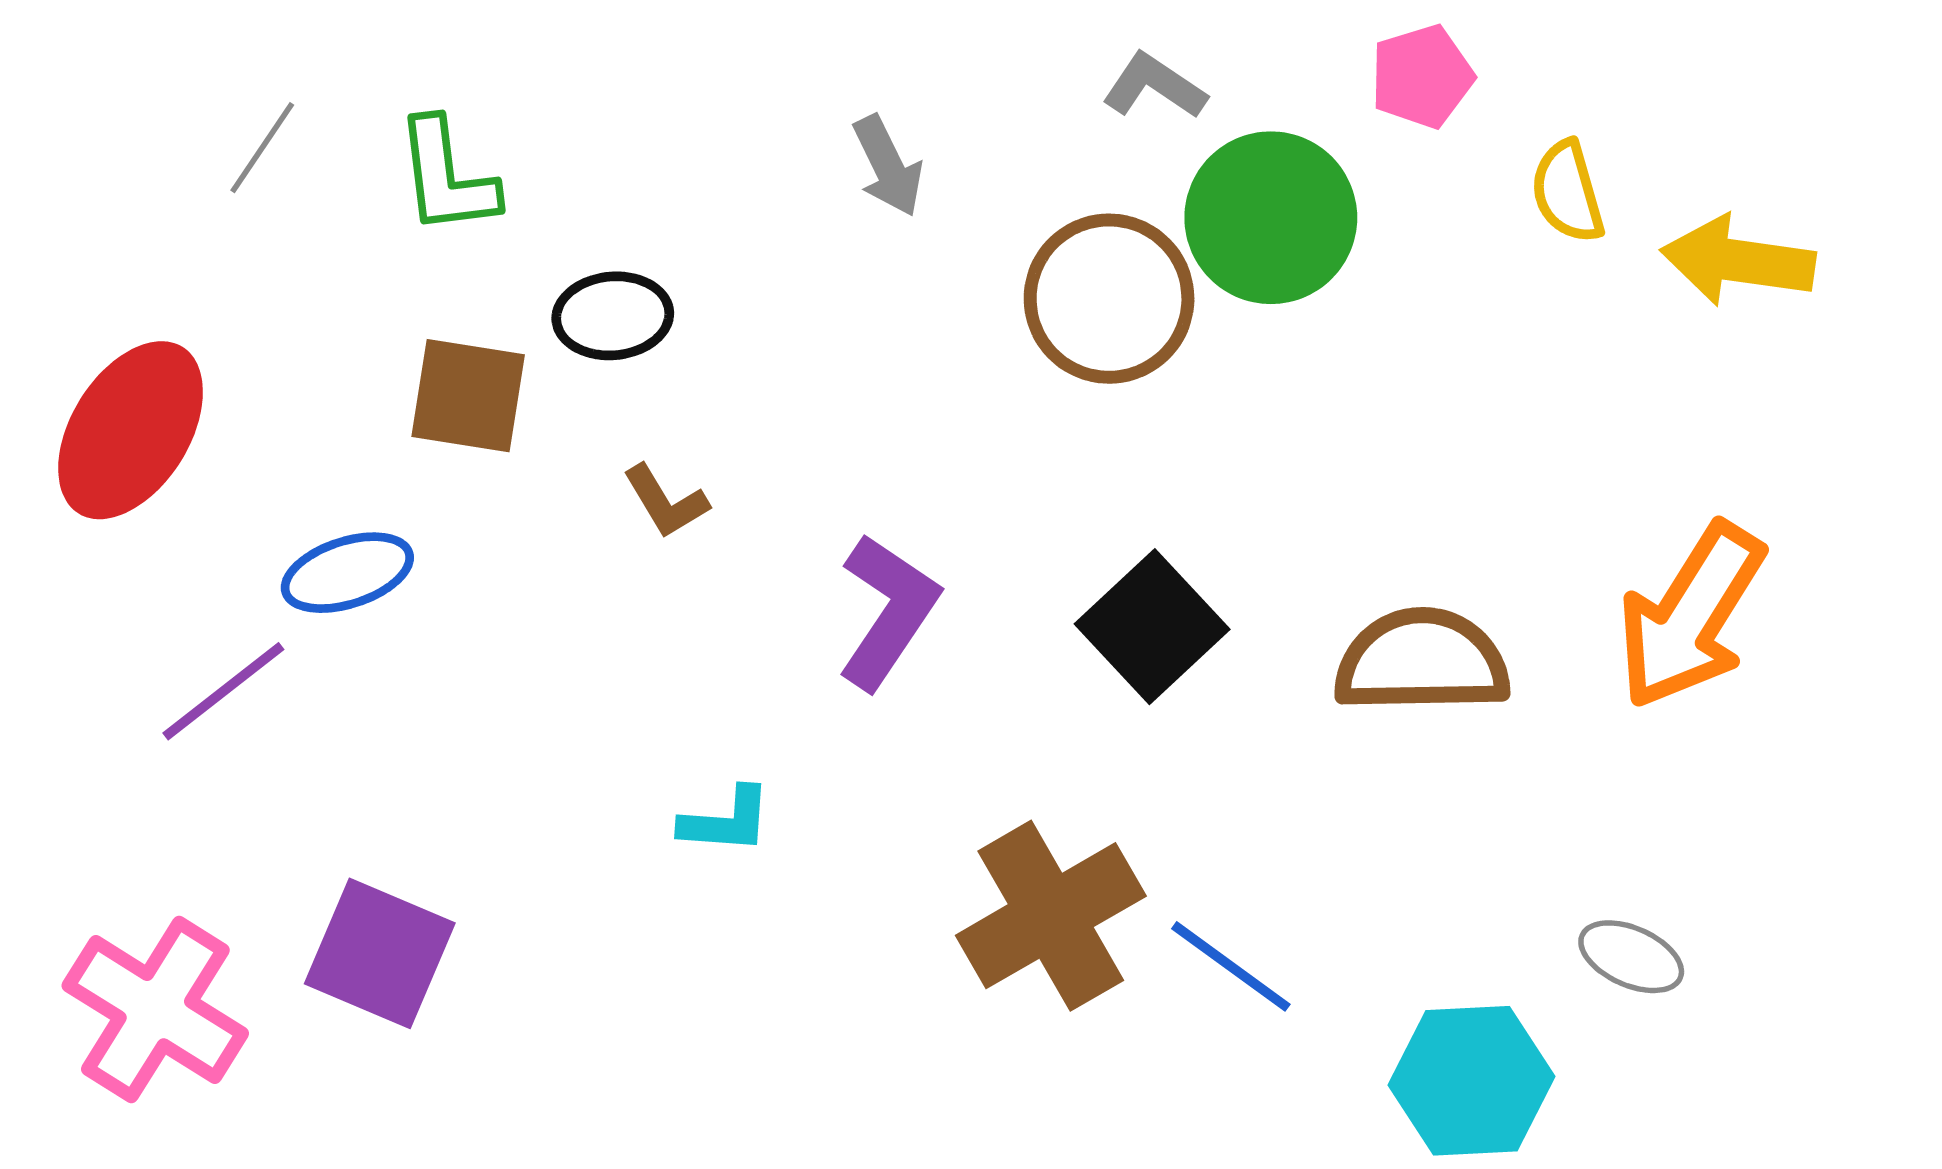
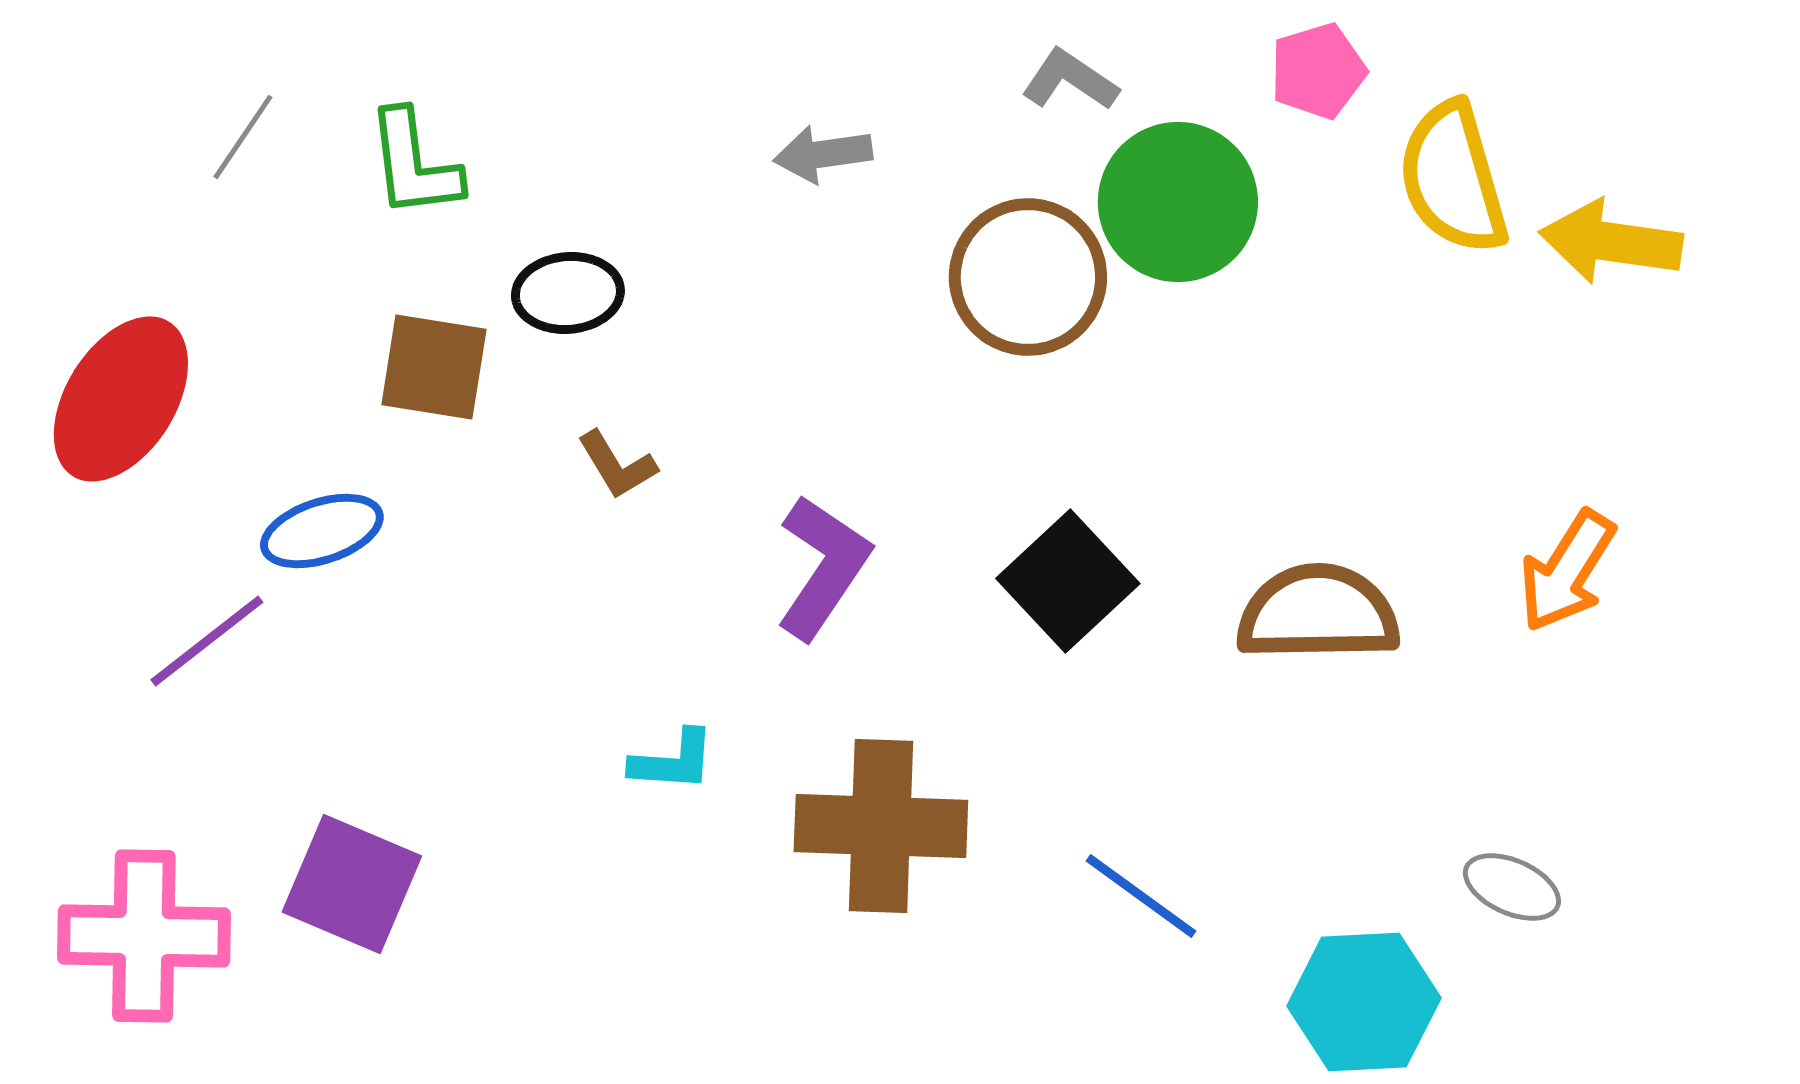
gray arrow: (888, 166) -> (823, 154), turned 108
yellow semicircle: (1568, 192) -> (1453, 178), size x1.6
orange arrow: (1690, 616) -> (1567, 571), size x0.7
brown cross: (1051, 916) -> (881, 826), moved, turned 32
pink cross: (155, 1010) -> (144, 936), turned -31

